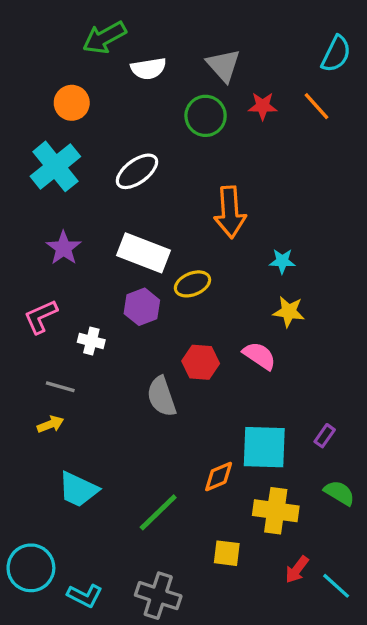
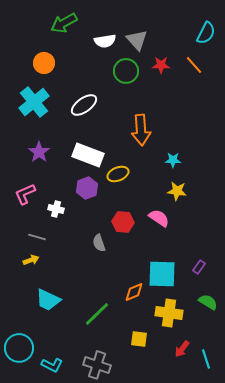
white semicircle: (148, 69) -> (105, 41), moved
gray semicircle: (161, 397) -> (99, 243), size x0.7
cyan line: (336, 586) -> (206, 359), turned 30

